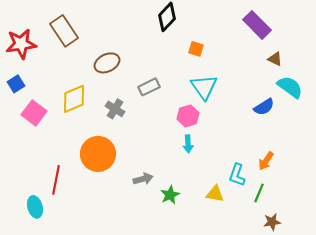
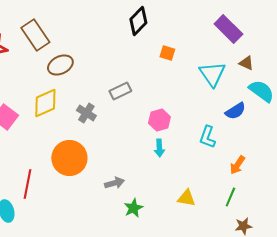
brown ellipse: (107, 63) -> (60, 65), moved
cyan triangle: (204, 87) -> (212, 74), moved
cyan L-shape: (237, 175) -> (207, 137), moved
green star: (170, 195) -> (133, 208), moved

